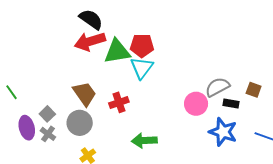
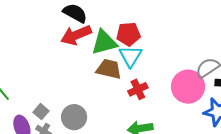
brown trapezoid: (85, 94) -> (109, 69), moved, turned -36
red cross: (119, 102) -> (138, 89), moved
pink circle: (196, 104) -> (188, 87), size x1.4

